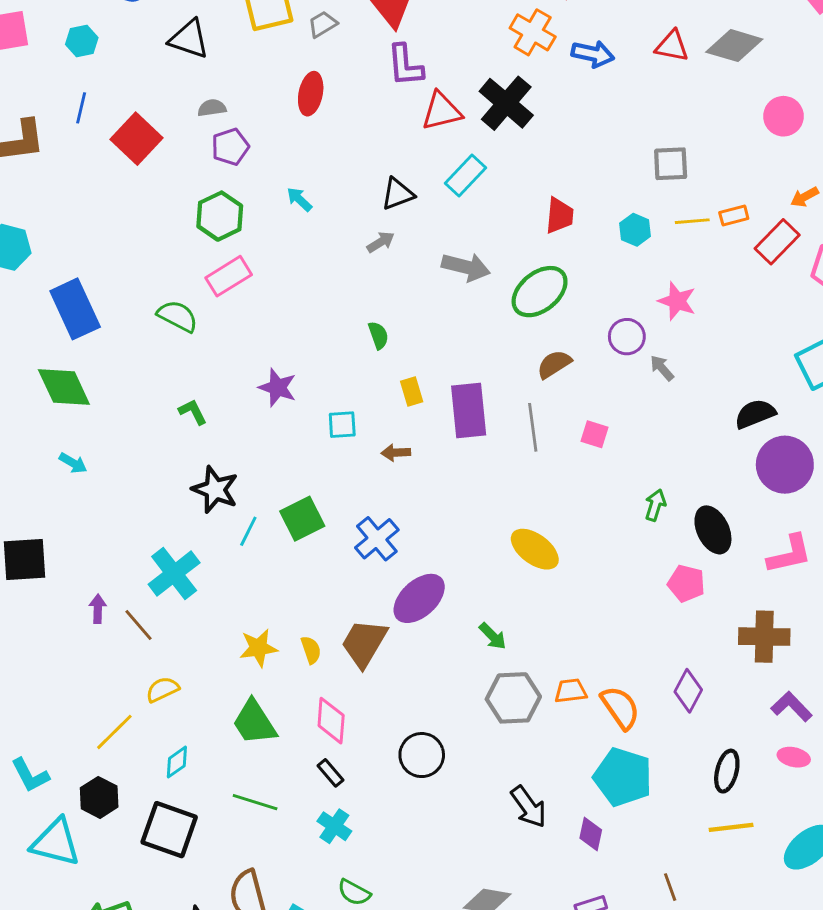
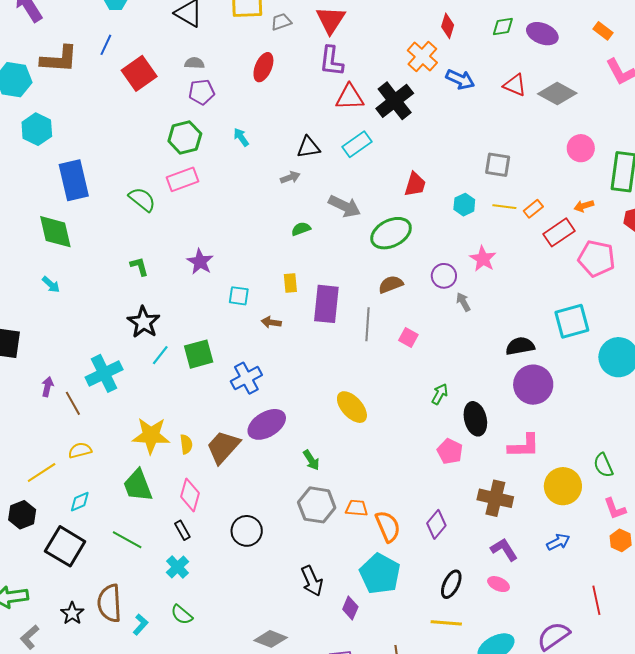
orange rectangle: (734, 216) -> (533, 209), turned -36
green semicircle: (378, 335) -> (301, 229), moved, turned -102
yellow star: (258, 648) -> (151, 436), size x1.4

